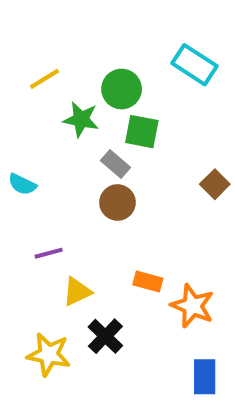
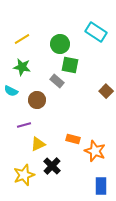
green star: (81, 119) -> (22, 67), moved
brown circle: (118, 202) -> (37, 100), moved
yellow star: (49, 354) -> (24, 175), turned -30

